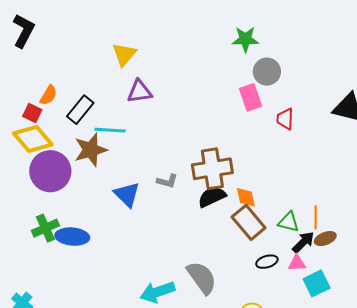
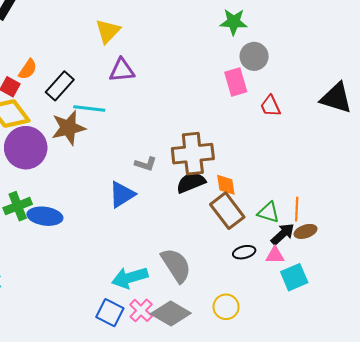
red trapezoid: (285, 119) -> (270, 106), turned -30
blue triangle: (127, 194) -> (122, 194), moved, turned 40

